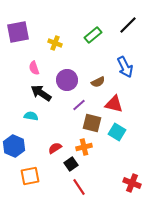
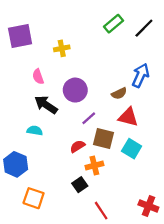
green rectangle: (93, 35) -> (114, 24), moved
yellow cross: (55, 43) -> (62, 48), turned -32
blue arrow: (125, 67) -> (141, 75), turned -130
brown semicircle: (98, 82) -> (119, 93), moved
red semicircle: (55, 148) -> (77, 146), moved
orange square: (30, 176) -> (34, 198), turned 30
red line: (79, 187) -> (101, 211), moved

